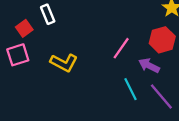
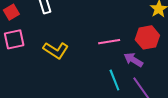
red square: (24, 28) -> (11, 12), moved
pink line: (121, 48) -> (109, 42), turned 40

